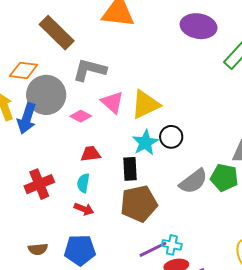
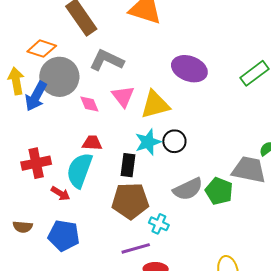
purple ellipse: (199, 26) -> (189, 69), moved
pink diamond: (81, 116) -> (89, 104), turned 30
cyan semicircle: (83, 183) -> (80, 170), size x1.8
red arrow: (84, 209) -> (61, 194), moved
cyan cross: (172, 245) -> (159, 224), moved

